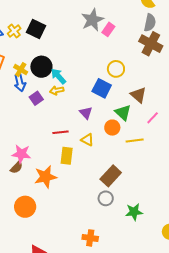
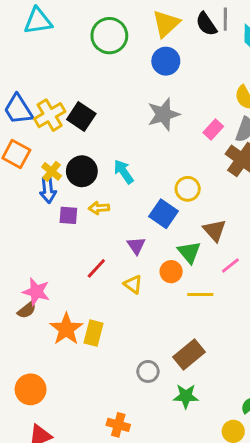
pink rectangle: (108, 29) -> (213, 129), moved
yellow cross: (14, 31) -> (50, 115), size x1.5
cyan arrow: (58, 76) -> (124, 172), moved
purple square: (36, 98) -> (68, 215), turned 32
red line: (60, 132) -> (96, 268), turned -49
yellow rectangle: (67, 156) -> (93, 333), moved
brown rectangle: (111, 176) -> (189, 355), moved
orange star: (45, 177) -> (66, 329), turned -30
orange circle: (25, 207) -> (31, 389), moved

